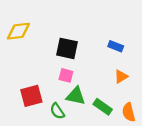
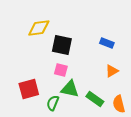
yellow diamond: (18, 31) -> (39, 28), moved
green semicircle: (57, 111) -> (53, 103), turned 56

